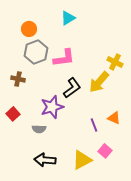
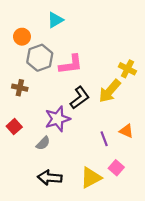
cyan triangle: (68, 18) -> (55, 20), moved
orange circle: (29, 29) -> (22, 37), moved
gray semicircle: (39, 129) -> (43, 143), turned -48

